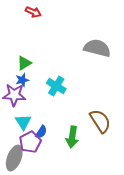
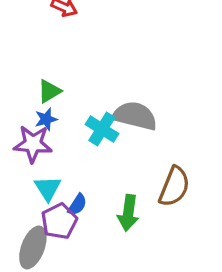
gray semicircle: (97, 48) -> (135, 116), moved
brown semicircle: (100, 121) -> (174, 187), turned 55

